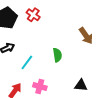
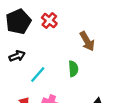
brown arrow: (86, 36) -> (87, 41), moved

